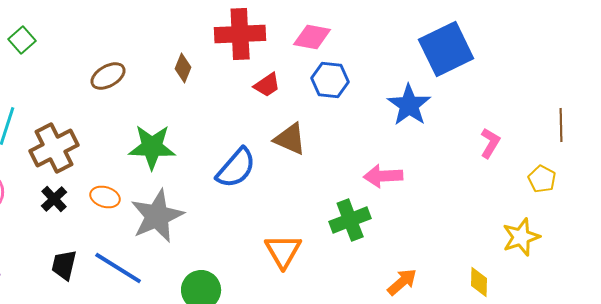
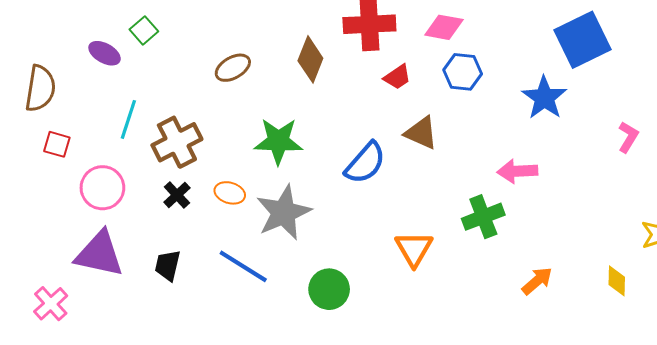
brown diamond: (183, 68) -> (310, 59), size x1.5
black trapezoid: (64, 265) -> (168, 265), moved

